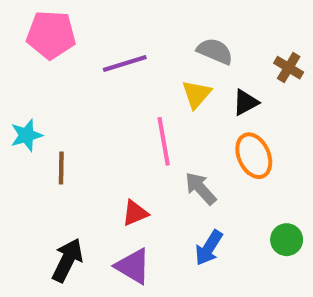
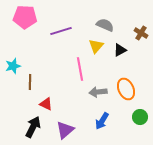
orange ellipse: (254, 156) -> (126, 89), moved
gray arrow: (201, 188) -> (98, 92), turned -54
red triangle: (135, 213) -> (46, 104), moved, turned 48
purple triangle: (133, 266) -> (65, 130), turned 48

